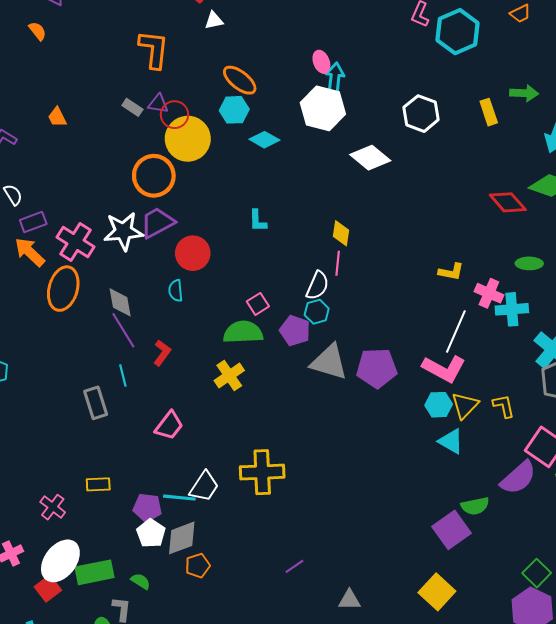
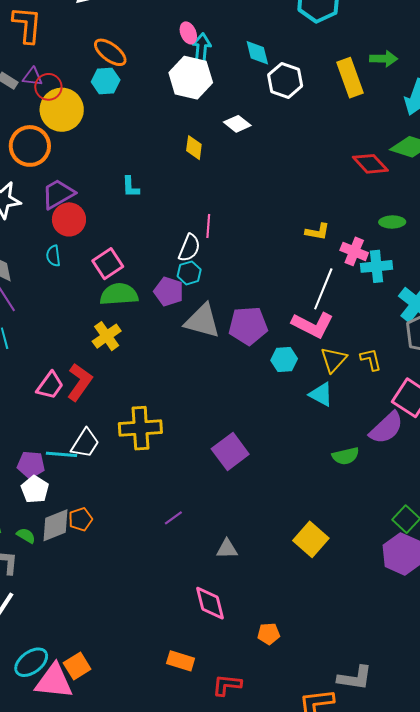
yellow rectangle: (489, 112) -> (350, 78), size x1.5
cyan diamond: (264, 140) -> (257, 53), moved, turned 48
white diamond: (370, 158) -> (237, 124), size x0.7
purple trapezoid: (157, 223) -> (58, 194), moved
yellow diamond: (341, 233) -> (194, 148), moved
pink square: (258, 304) -> (108, 264), moved, size x1.4
red L-shape: (162, 353) -> (80, 382), moved, size x1.5
cyan hexagon: (439, 405) -> (284, 360), moved
purple square: (452, 530) -> (230, 452), moved
gray diamond: (182, 538) -> (56, 525), moved

